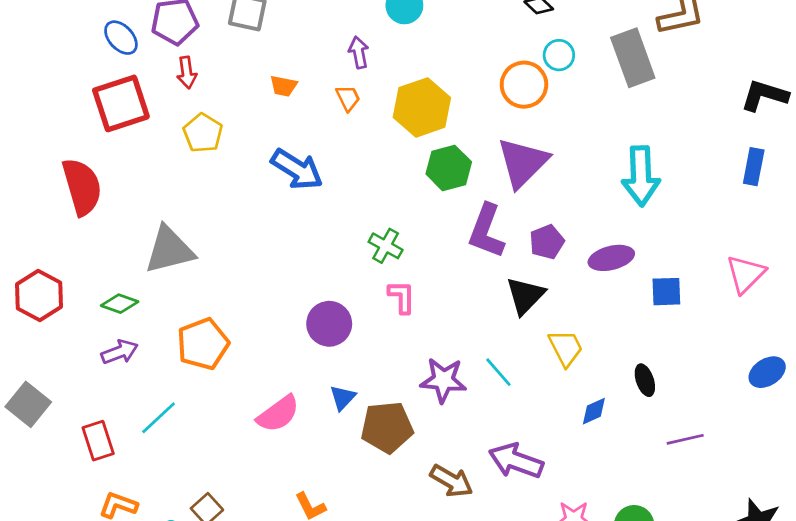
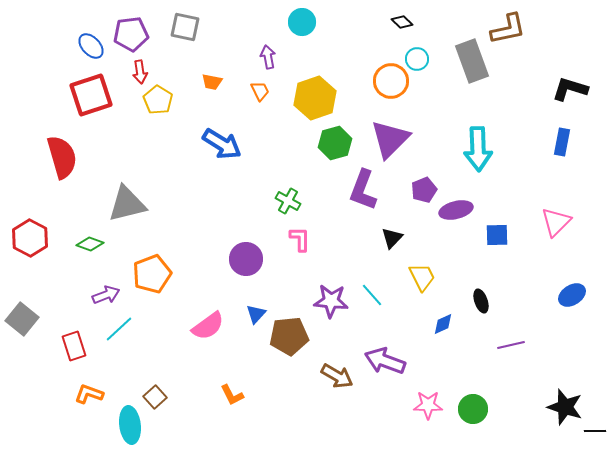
yellow pentagon: (203, 133) -> (158, 100), moved
purple pentagon: (547, 242) -> (424, 190), moved
black triangle: (525, 296) -> (392, 238), size x0.7
purple arrow: (120, 352) -> (106, 295), moved

